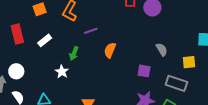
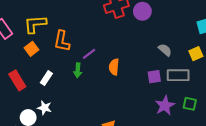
green arrow: (74, 53) -> (78, 70), moved
white star: (62, 72) -> (44, 108), moved
gray rectangle: (176, 83) -> (178, 75), moved

